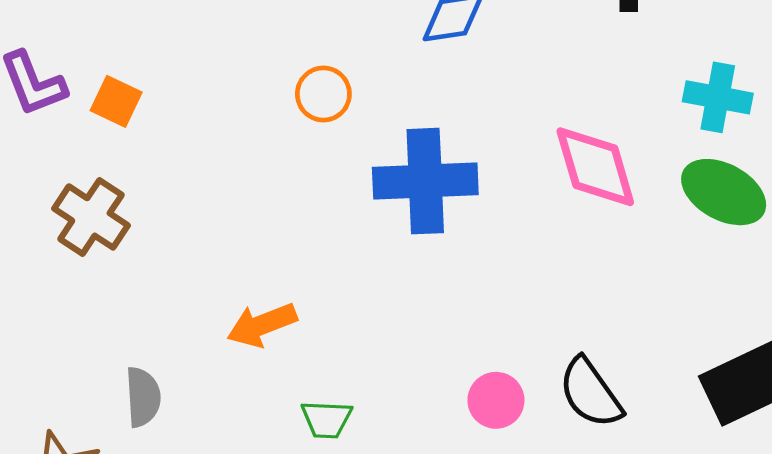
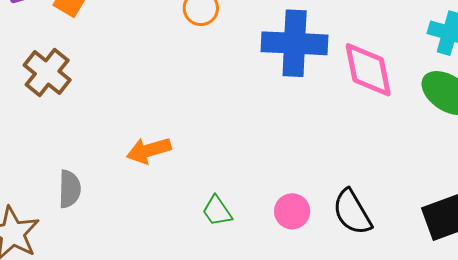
blue cross: (425, 181) -> (295, 43), moved
green trapezoid: (327, 419) -> (217, 211), moved, turned 48

